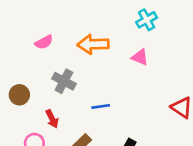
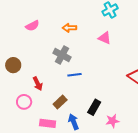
orange arrow: (93, 44) -> (69, 28), size x0.6
gray cross: (64, 81) -> (62, 55), moved

